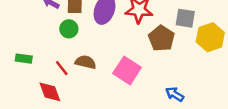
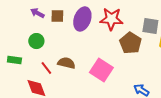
green circle: (69, 29) -> (36, 41), moved

